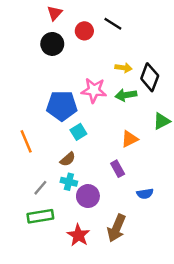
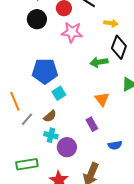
yellow arrow: (124, 68) -> (111, 23), moved
pink star: (94, 90) -> (72, 32), moved
orange triangle: (129, 139) -> (102, 99), turned -42
gray line: (40, 188) -> (27, 119), moved

